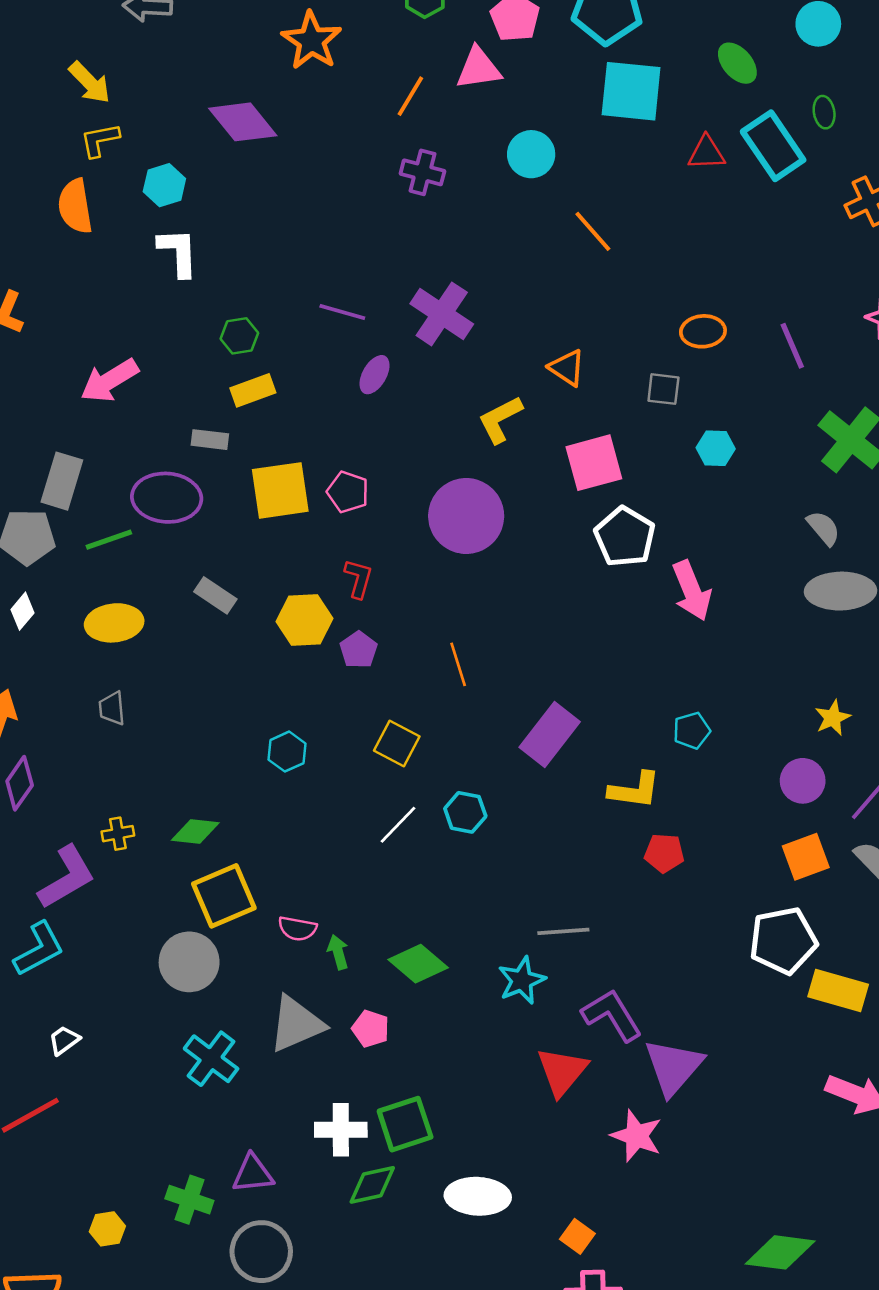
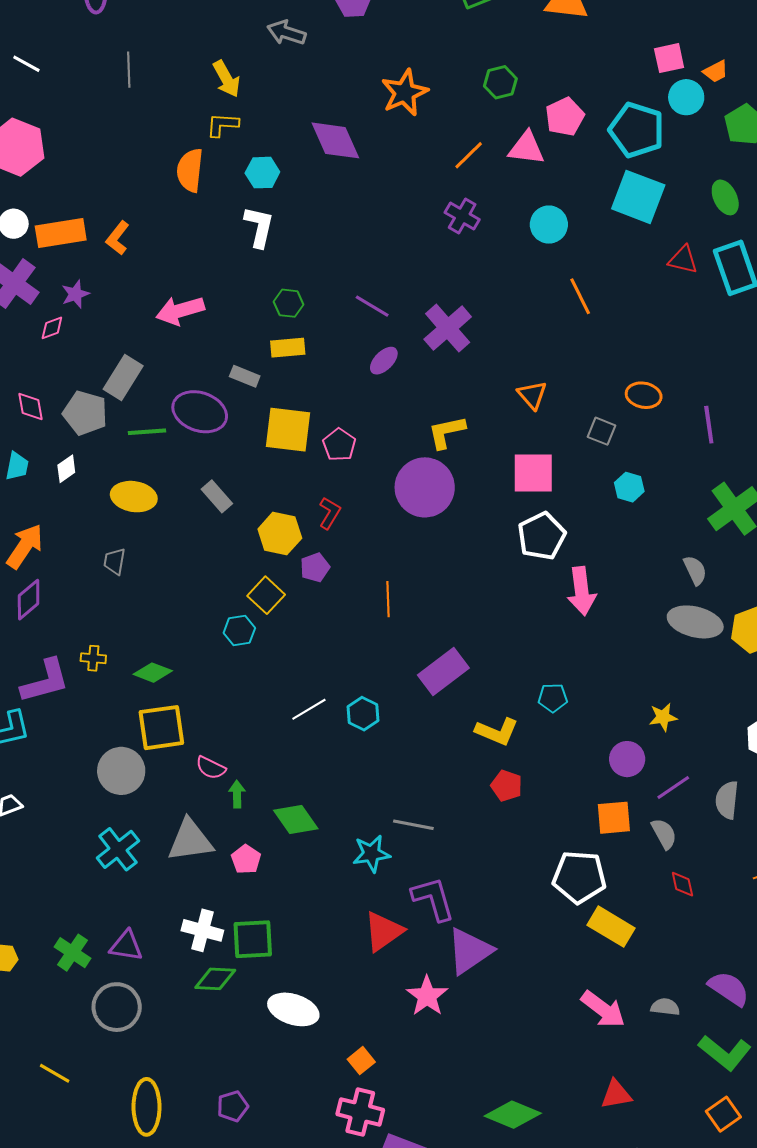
yellow L-shape: (500, 419) -> (447, 432), moved
yellow square: (397, 744) -> (266, 595), moved

